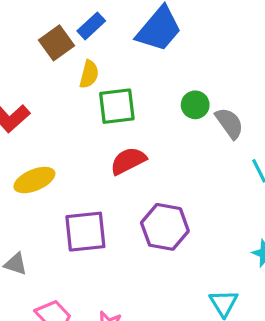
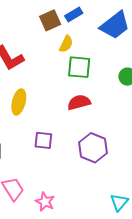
yellow ellipse: (34, 180) -> (19, 102), turned -65
purple square: (85, 232) -> (43, 140), size x0.7

